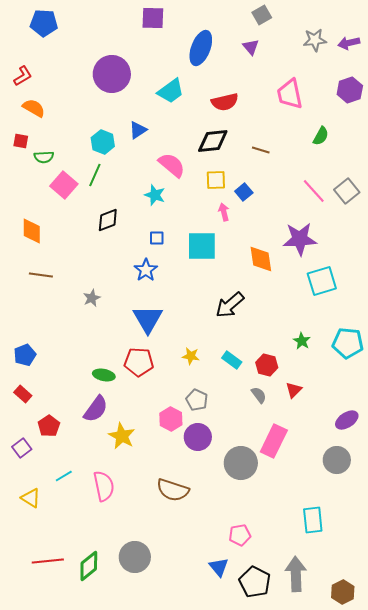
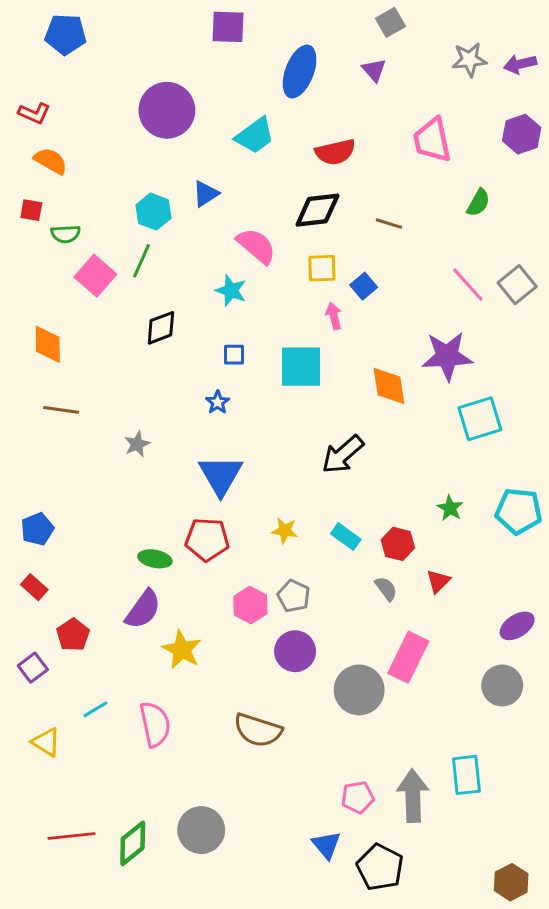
red L-shape: (23, 76) -> (34, 113), turned 55
blue star: (146, 270) -> (218, 402), size x0.7
pink hexagon: (171, 419) -> (250, 605), moved
gray arrow: (296, 574) -> (413, 796), moved

